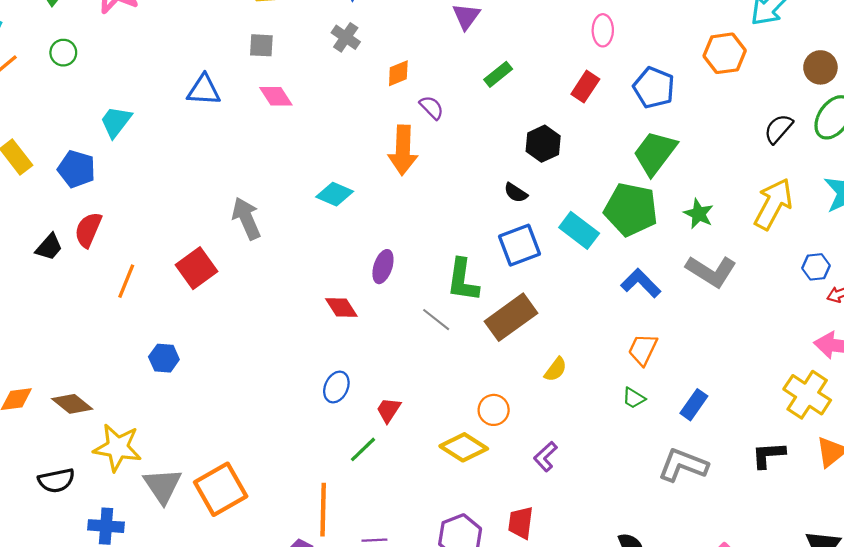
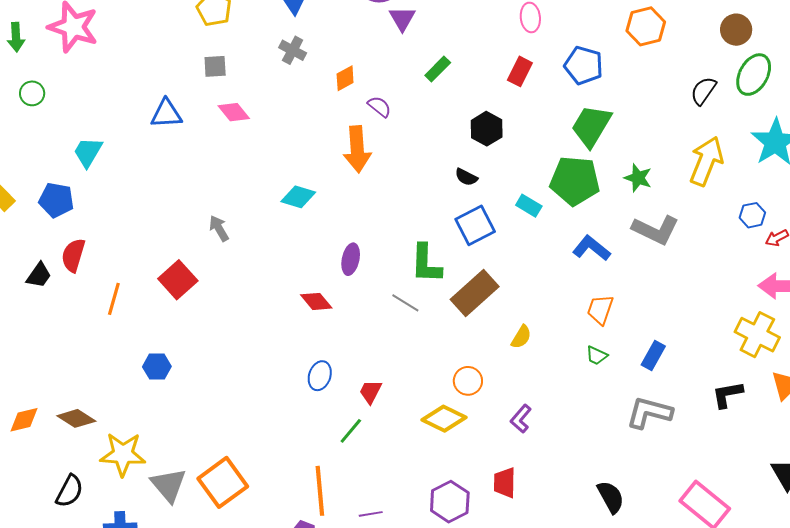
gray arrow: (246, 218) -> (219, 228), size x0.7
cyan rectangle: (579, 230) -> (529, 206), size x0.7
black semicircle: (56, 480) -> (69, 491), turned -44

